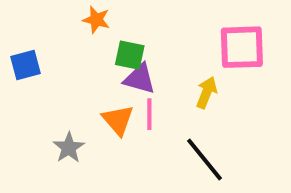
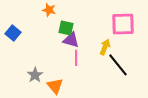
blue square: (25, 65) -> (13, 33), turned -35
orange triangle: (118, 120) -> (55, 86), moved
black line: (205, 159) -> (118, 65), moved

